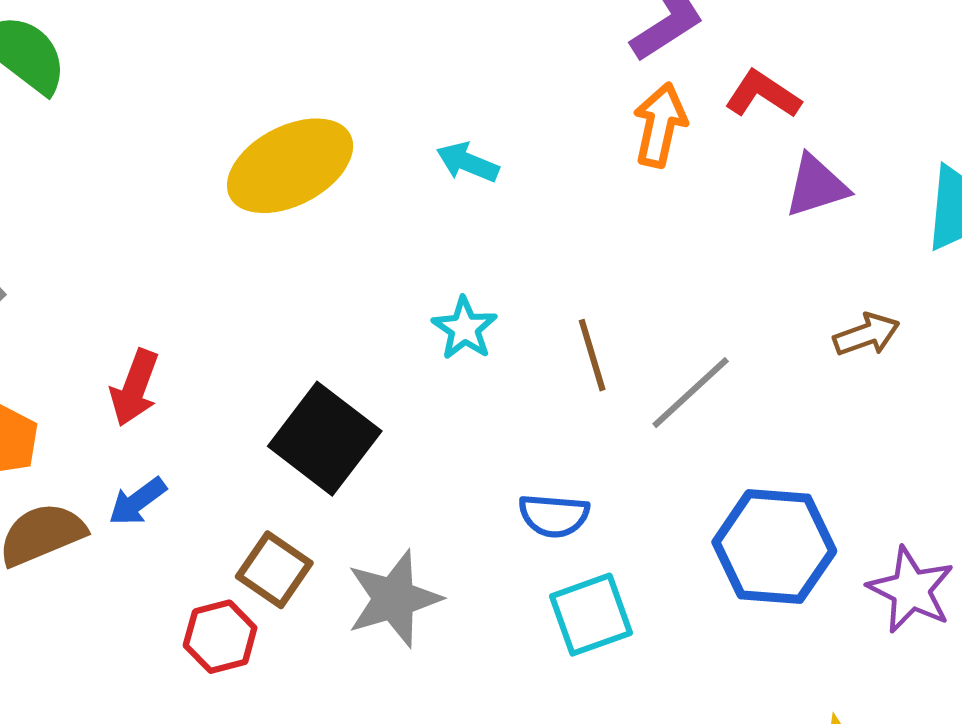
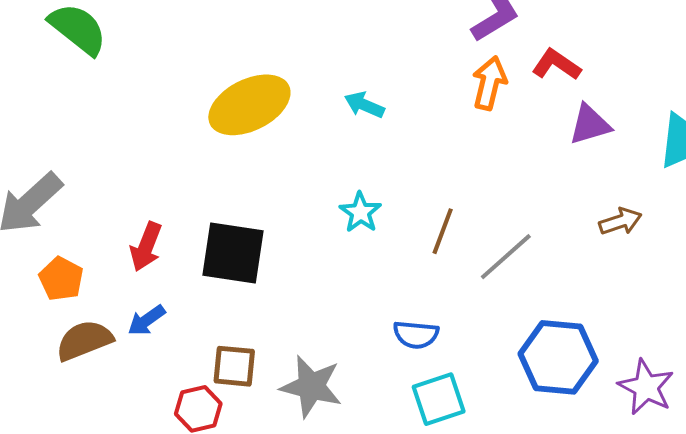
brown line: (592, 355) -> (443, 231), turned 36
black square: (325, 439) -> (233, 253), moved, turned -30
brown square: (274, 570) -> (234, 366), turned -30
gray star: (394, 599) -> (311, 386), turned 30

